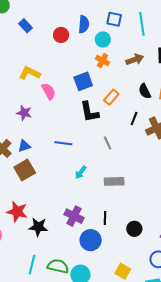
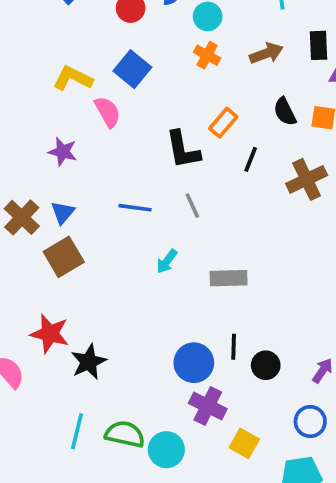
blue square: (83, 81) -> (132, 69), moved, turned -30
black line: (134, 119) -> (251, 159), moved
gray line: (108, 143) -> (192, 206), moved
blue triangle: (24, 146) -> (63, 213), turned -32
purple cross: (74, 216) -> (208, 406), moved
black line: (105, 218) -> (234, 347), moved
black star: (38, 227) -> (89, 362), turned -30
blue circle: (91, 240) -> (194, 363), moved

